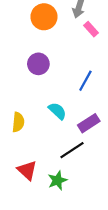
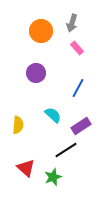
pink rectangle: (91, 29) -> (77, 48), moved

